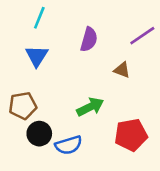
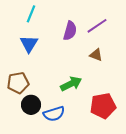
purple line: (142, 36) -> (97, 26), moved

